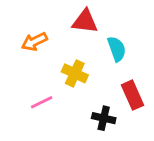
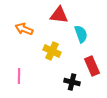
orange arrow: (34, 42) -> (24, 29), turned 48
pink line: (42, 102) -> (19, 76), moved, turned -63

